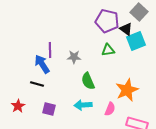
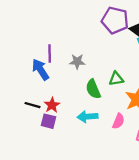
green triangle: (108, 50) -> (116, 79), moved
black line: (37, 84) -> (32, 105), moved
red star: (18, 106) -> (52, 105), moved

